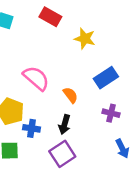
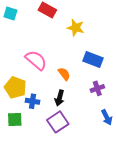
blue rectangle: (106, 78) -> (93, 59), turned 54
purple cross: (111, 113) -> (97, 88), turned -32

